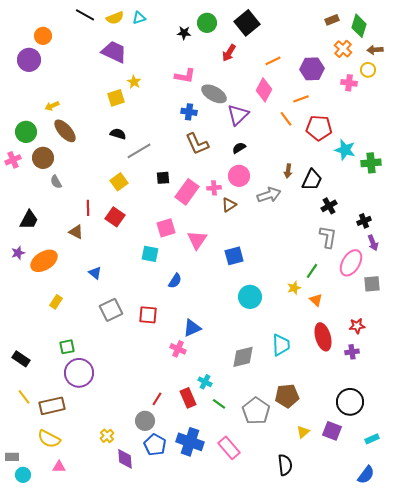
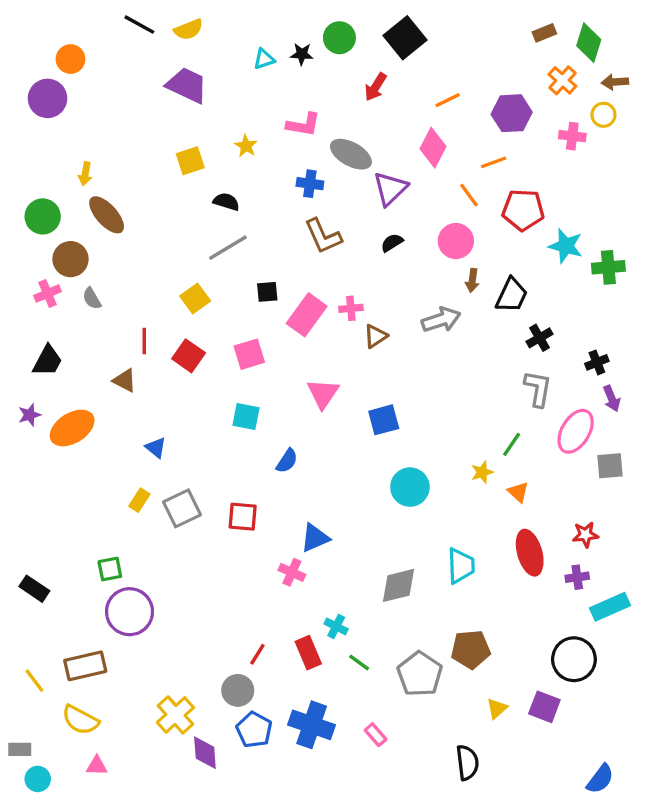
cyan triangle: (139, 18) -> (264, 59), moved
yellow star: (134, 82) -> (246, 146), moved
yellow arrow: (52, 106) -> (85, 174), turned -56
black semicircle: (118, 134) -> (226, 202), moved
pink cross: (13, 160) -> (48, 294), moved
pink circle: (239, 176) -> (456, 241), moved
pink square: (166, 228) -> (249, 354), moved
yellow rectangle: (56, 302) -> (139, 500), moved
yellow line: (24, 397) -> (34, 681), moved
yellow cross: (107, 436) -> (175, 715), size x1.6
cyan rectangle: (372, 439) -> (610, 607), moved, size x1.6
pink rectangle: (229, 448) -> (376, 735), size x0.6

